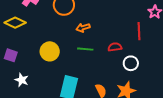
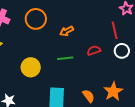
orange arrow: (83, 28) -> (67, 31), moved
white circle: (131, 63) -> (122, 51), moved

